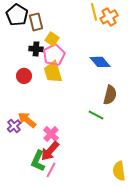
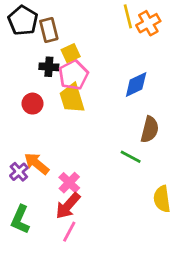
yellow square: (52, 39) -> (71, 53), turned 32
blue diamond: (100, 62) -> (136, 85), turned -75
green L-shape: (38, 161) -> (20, 219), moved
yellow semicircle: (119, 171) -> (162, 199), moved

